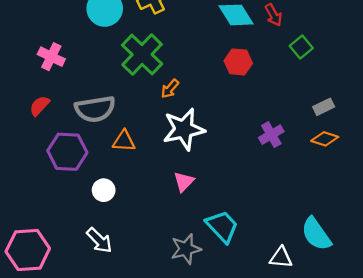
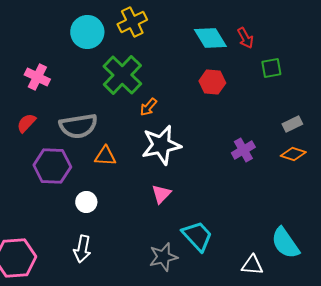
green square: (301, 47) -> (271, 68), turned 30
white arrow: (99, 240) -> (82, 249), turned 56

